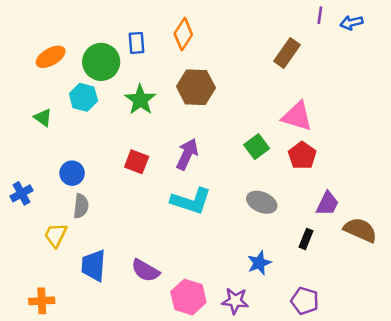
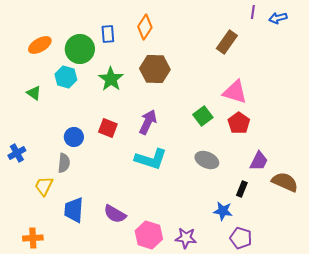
blue circle: (72, 173) -> (74, 137), moved
blue star: (259, 263) -> (223, 211), moved, turned 30

